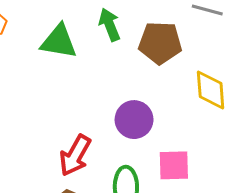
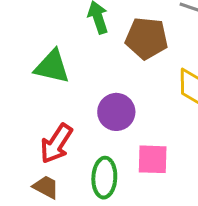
green triangle: (59, 42) -> (52, 67), moved

